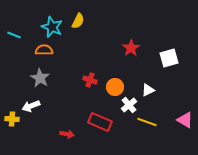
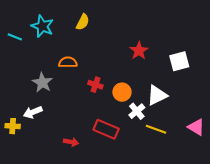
cyan star: (52, 27) -> (42, 26), moved
orange semicircle: (44, 50) -> (68, 62), moved
white triangle: (148, 90) -> (157, 95), size x1.5

